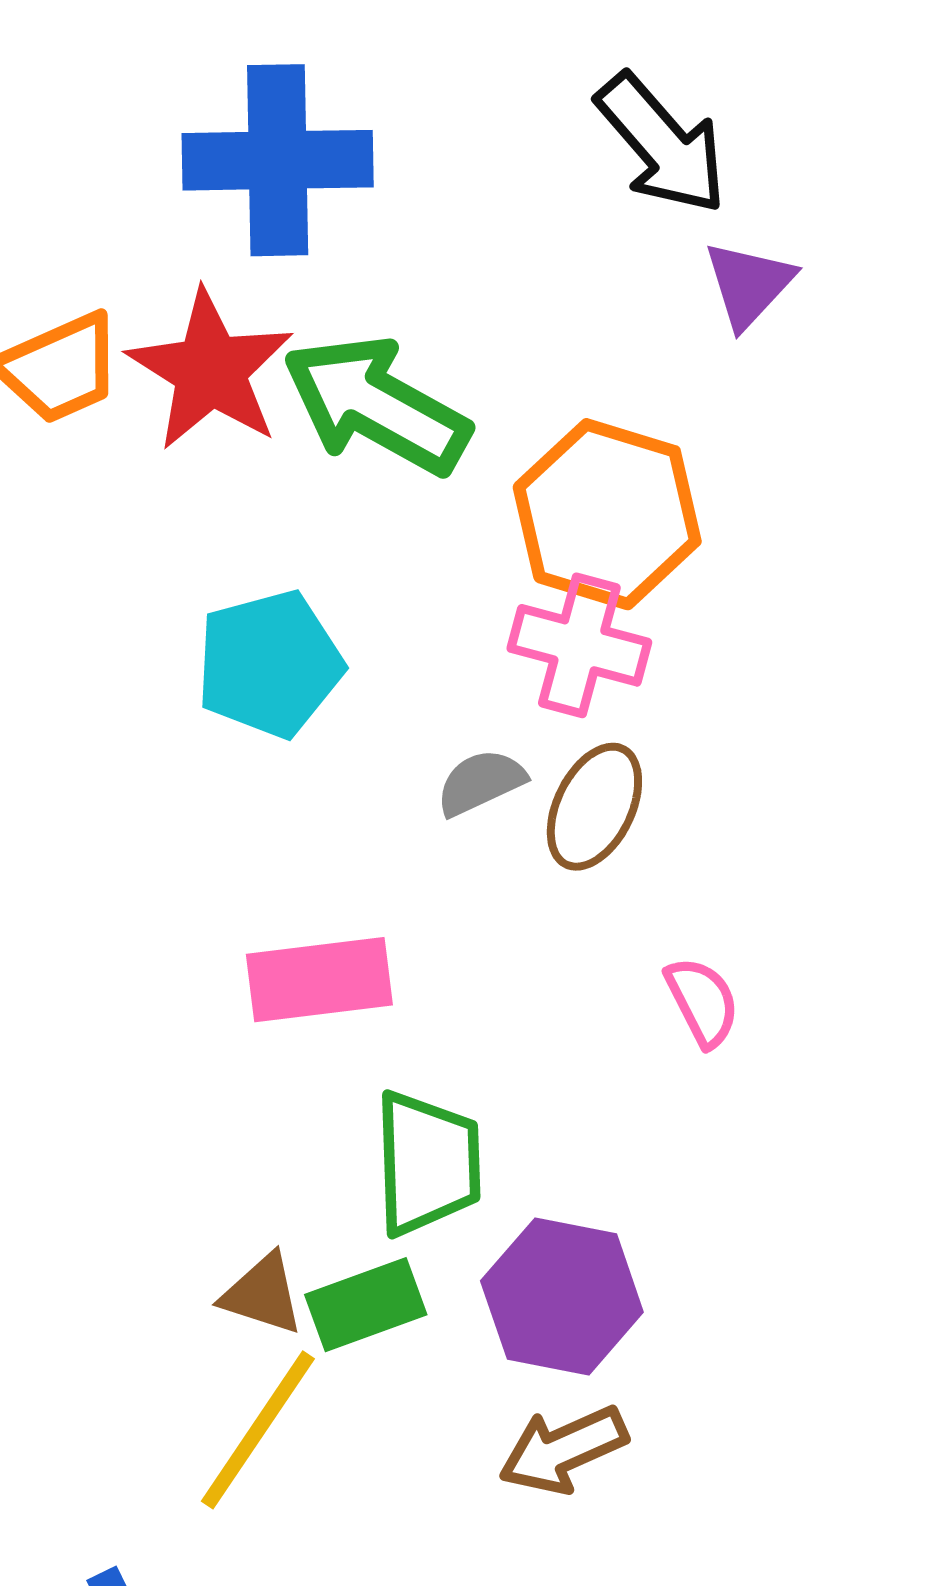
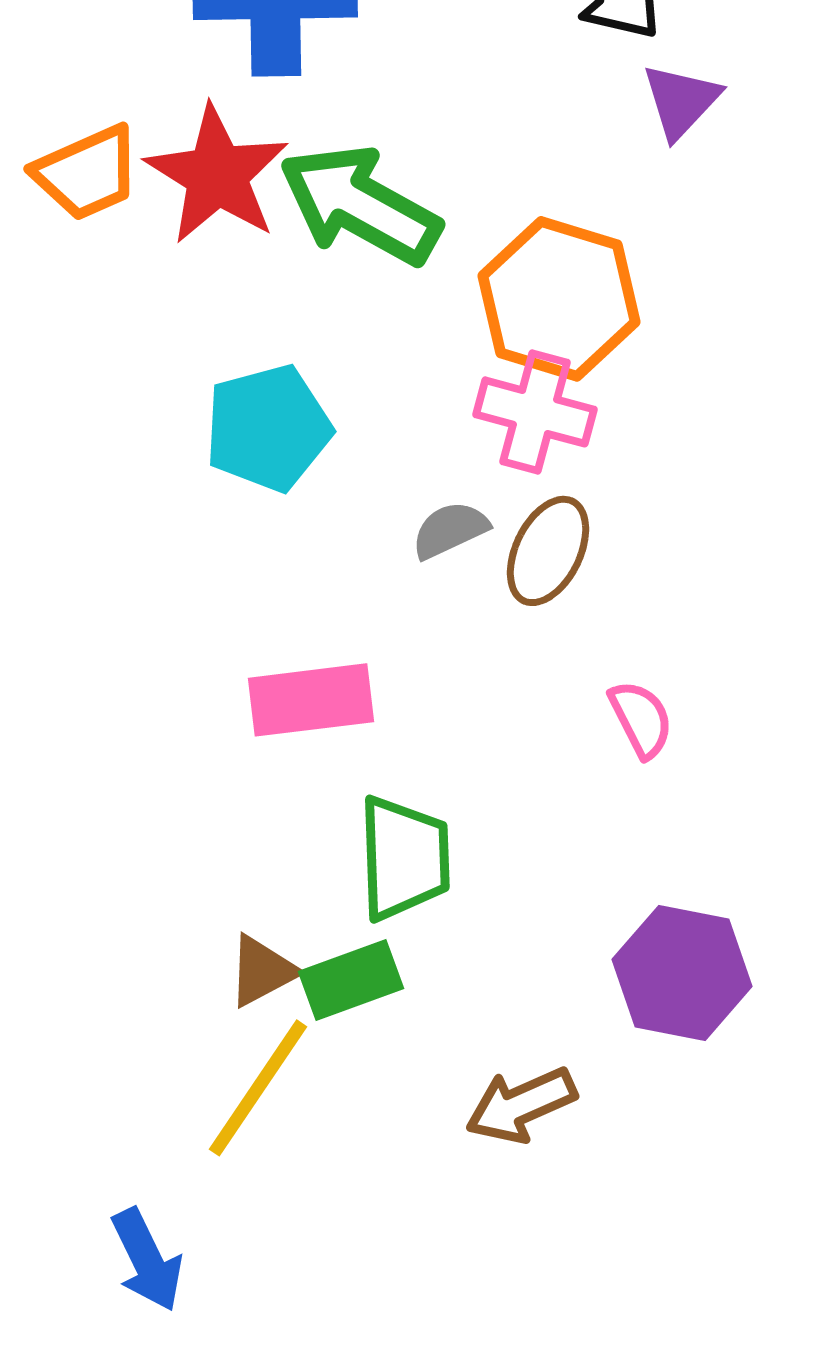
brown triangle: (263, 1294) -> (262, 971), turned -46
purple hexagon: (562, 1297) -> (682, 973), moved

